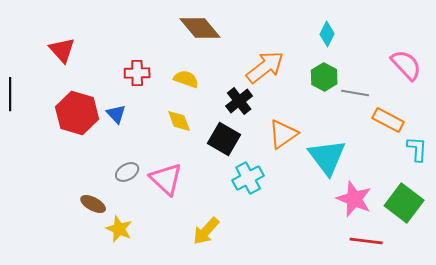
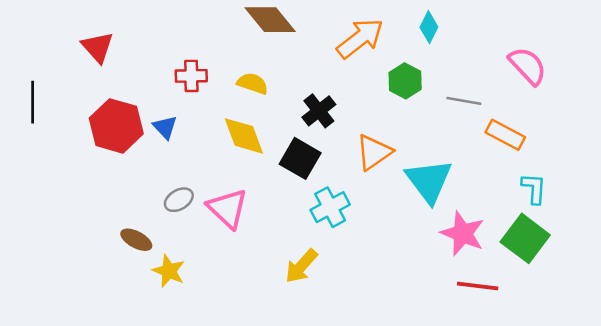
orange arrow: (265, 67) -> (360, 38), moved
green hexagon: (324, 77) -> (405, 81), moved
yellow diamond: (179, 121) -> (244, 136), size x1.4
cyan L-shape: (417, 149) -> (534, 188), moved
yellow arrow: (206, 231) -> (301, 266), moved

